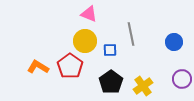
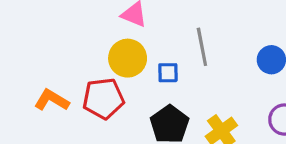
red pentagon: (70, 66) -> (103, 99), turned 30

